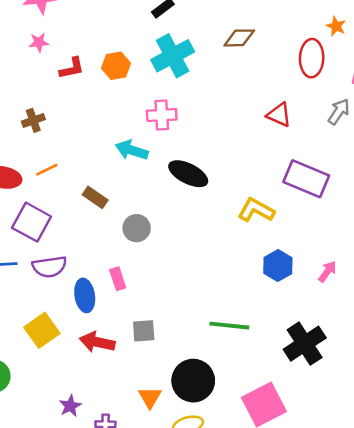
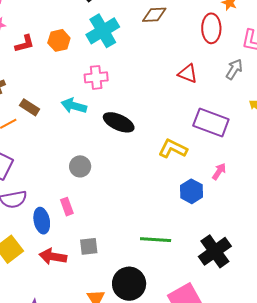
brown rectangle: (95, 197) -> (30, 107), moved
pink arrow: (327, 272) -> (219, 171), moved

